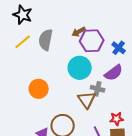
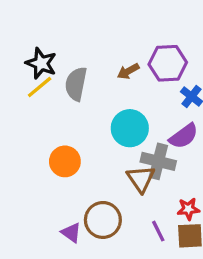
black star: (23, 15) -> (41, 63), moved
purple hexagon: (92, 41) -> (168, 63), moved
gray cross: (98, 89) -> (158, 161), size x1.5

